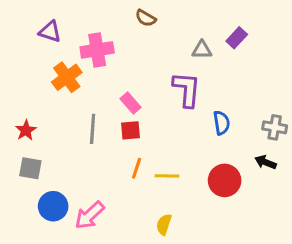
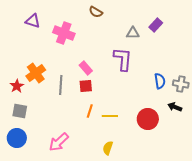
pink cross: (97, 50) -> (64, 33), turned 30
orange cross: (67, 77) -> (36, 73), moved
blue semicircle: (222, 123) -> (160, 81), moved
blue circle: (53, 206) -> (17, 138), moved

